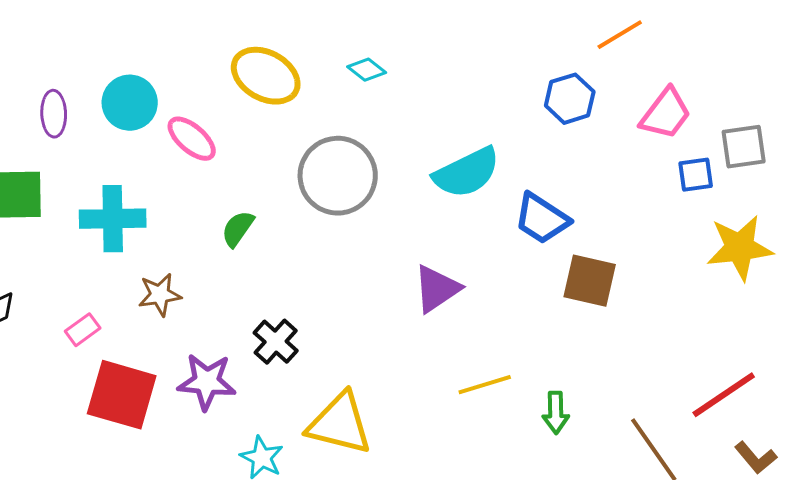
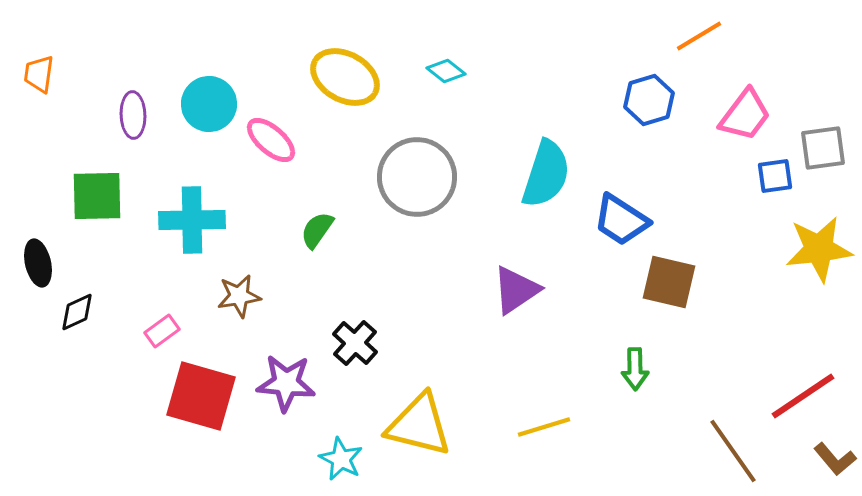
cyan semicircle: (467, 173) -> (546, 174), turned -46
yellow line: (485, 385) -> (544, 427), moved
green arrow: (556, 413) -> (635, 369), moved

